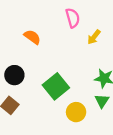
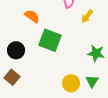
green square: (56, 86) -> (50, 40), moved, turned -30
green triangle: (102, 101) -> (92, 81), moved

